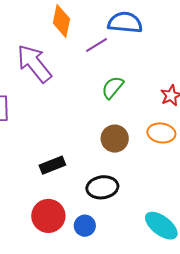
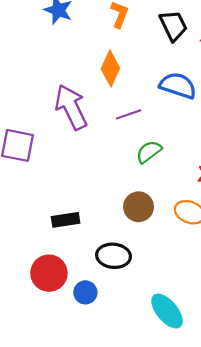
purple line: (96, 45) -> (129, 114), moved

